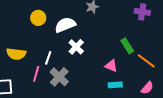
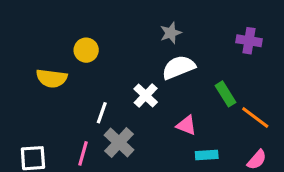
white semicircle: (65, 25) -> (179, 67), moved
yellow semicircle: (16, 54) -> (52, 78), moved
pink triangle: (111, 66) -> (186, 125), moved
pink line: (36, 74) -> (83, 153), moved

